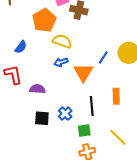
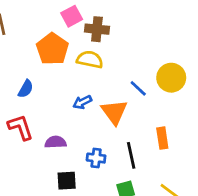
yellow semicircle: (62, 41) -> (90, 60), moved
blue line: (103, 58) -> (138, 88), turned -72
blue cross: (65, 114) -> (96, 158), moved, turned -32

